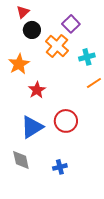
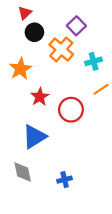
red circle: (66, 121) -> (71, 110), moved

